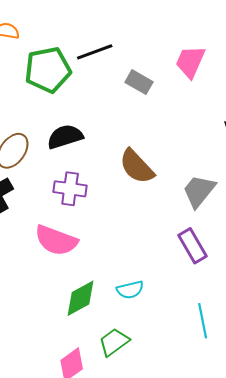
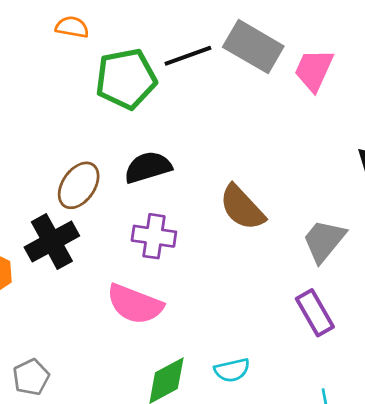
gray rectangle: (139, 82) -> (253, 47), moved, size x1.6

